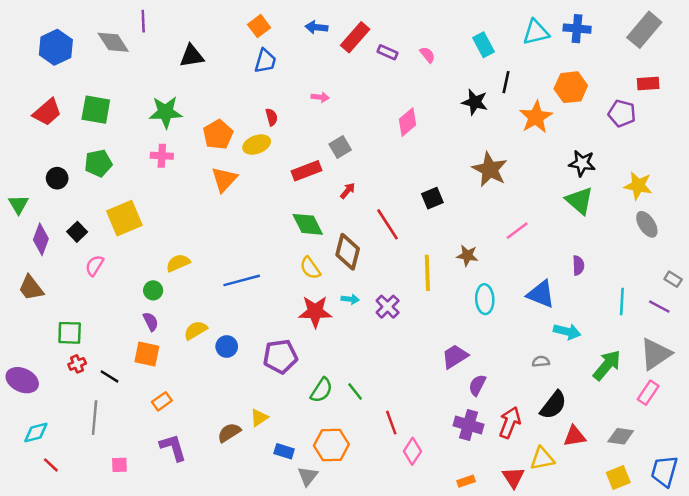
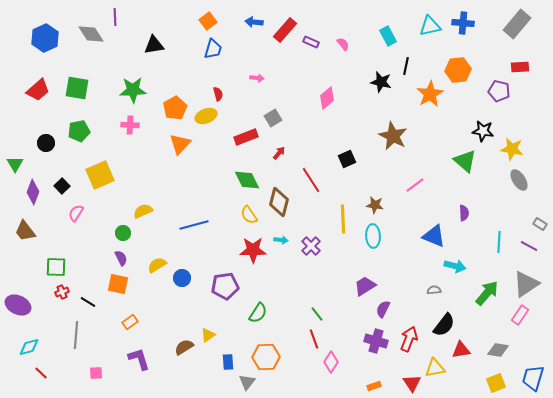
black star: (582, 163) -> (483, 131), moved
cyan ellipse: (485, 299) -> (373, 236), moved
green line: (355, 391) -> (317, 314), moved
blue rectangle: (284, 451) -> (228, 362), turned 70

